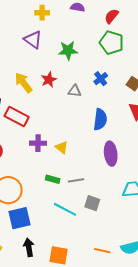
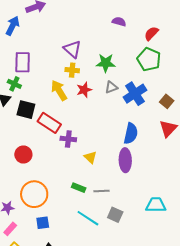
yellow cross: (42, 13) -> (72, 70), moved
blue cross: (101, 79) -> (135, 94), size x1.6
gray triangle: (75, 91) -> (111, 87), moved, turned -32
purple cross: (38, 143) -> (68, 139), moved
purple ellipse: (111, 154) -> (125, 160), moved
blue square: (20, 218) -> (43, 223), size x0.6

